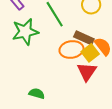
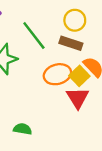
brown rectangle: (84, 38) -> (71, 43), moved

